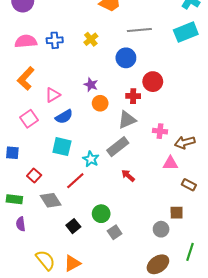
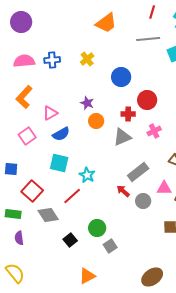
gray line: (139, 30) -> (148, 39), moved
pink cross: (160, 131) -> (154, 131), moved, turned -32
gray rectangle: (118, 147) -> (138, 172), moved
pink triangle: (170, 163) -> (164, 188), moved
red square: (34, 176) -> (32, 191), size x1.5
gray circle: (161, 229) -> (143, 201), moved
yellow semicircle: (45, 260) -> (15, 273), moved
orange triangle: (72, 263) -> (87, 276), moved

